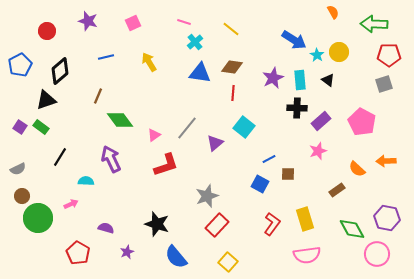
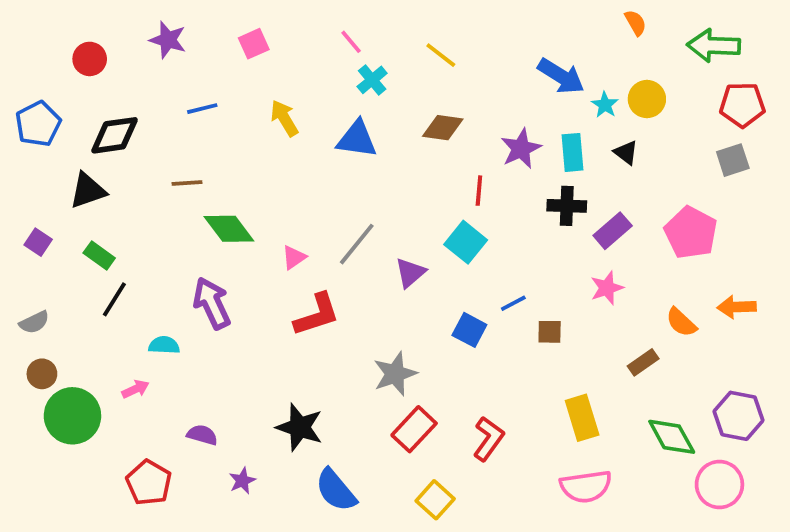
pink line: (184, 22) -> (351, 42), turned 32
black diamond: (60, 71) -> (114, 135), turned 32
blue triangle: (200, 73) -> (357, 139), moved
red line: (233, 93) -> (479, 191), moved
brown line: (98, 96) -> (187, 183), turned 63
green rectangle: (41, 127) -> (99, 256), moved
blue square: (260, 184) -> (469, 330), moved
red L-shape: (272, 224) -> (489, 439), moved

